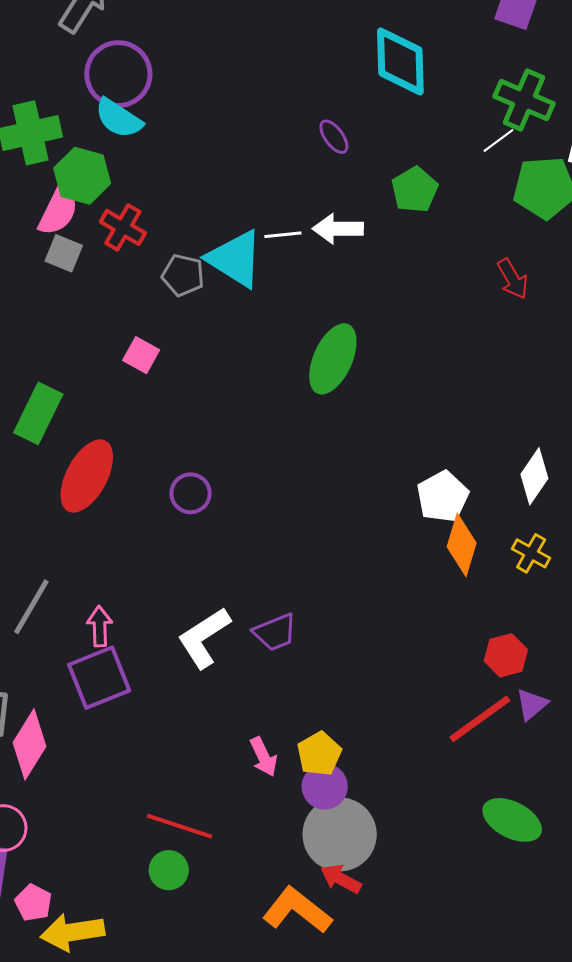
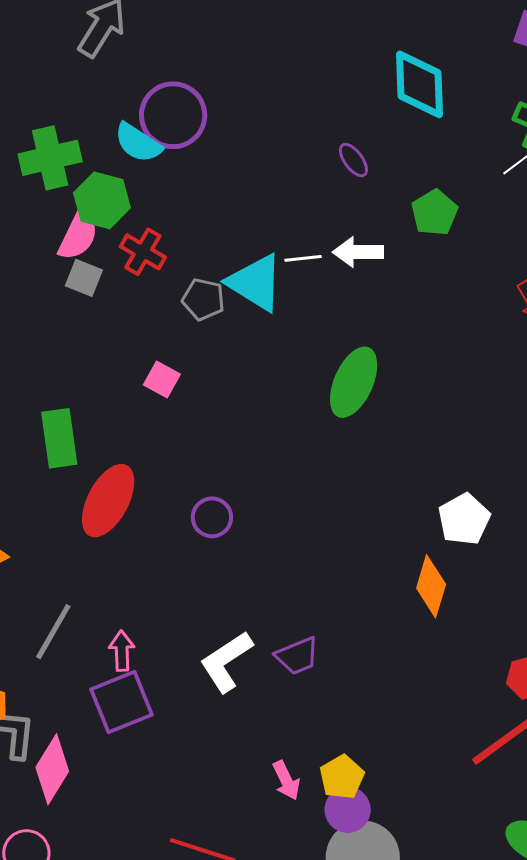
purple circle: (118, 74) -> (173, 115), moved
green rectangle: (38, 413) -> (59, 438), turned -34
orange diamond: (462, 545) -> (431, 586), moved

